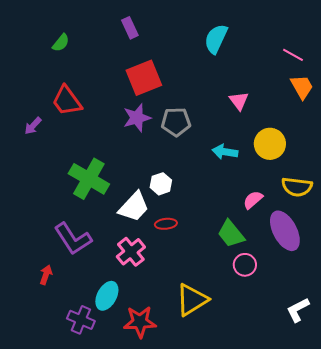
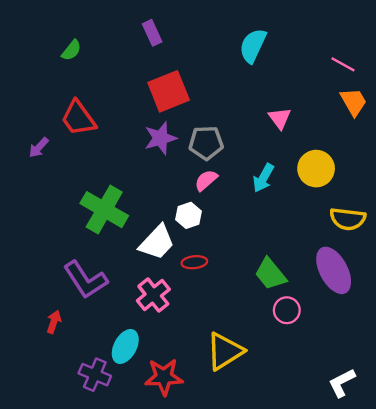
cyan arrow: (225, 152) -> (263, 178), turned -70
pink semicircle: (253, 200) -> (206, 180), moved
white L-shape: (298, 310) -> (342, 383), moved

